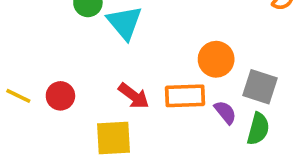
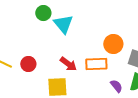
purple semicircle: (225, 112) -> (116, 86), moved

